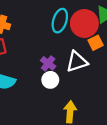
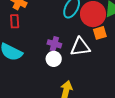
purple cross: (48, 63) -> (54, 44), turned -32

